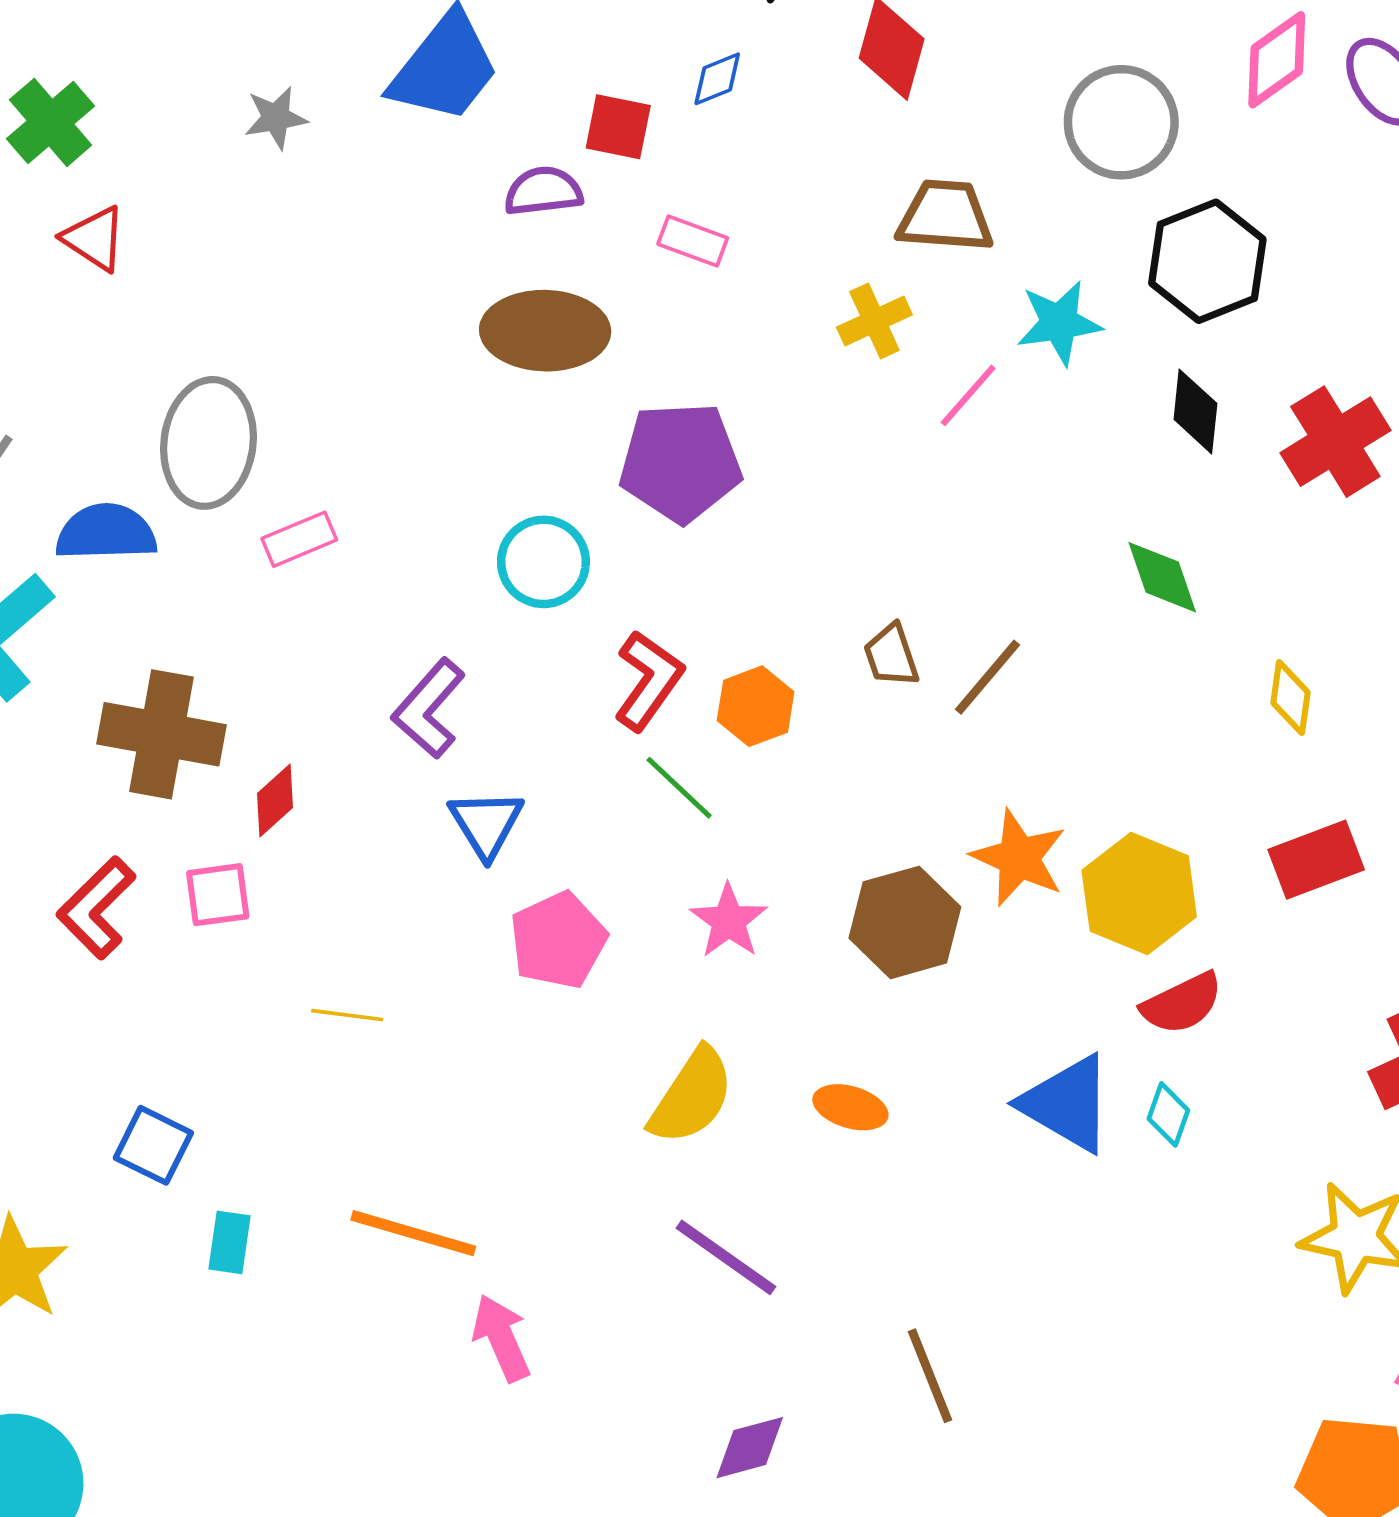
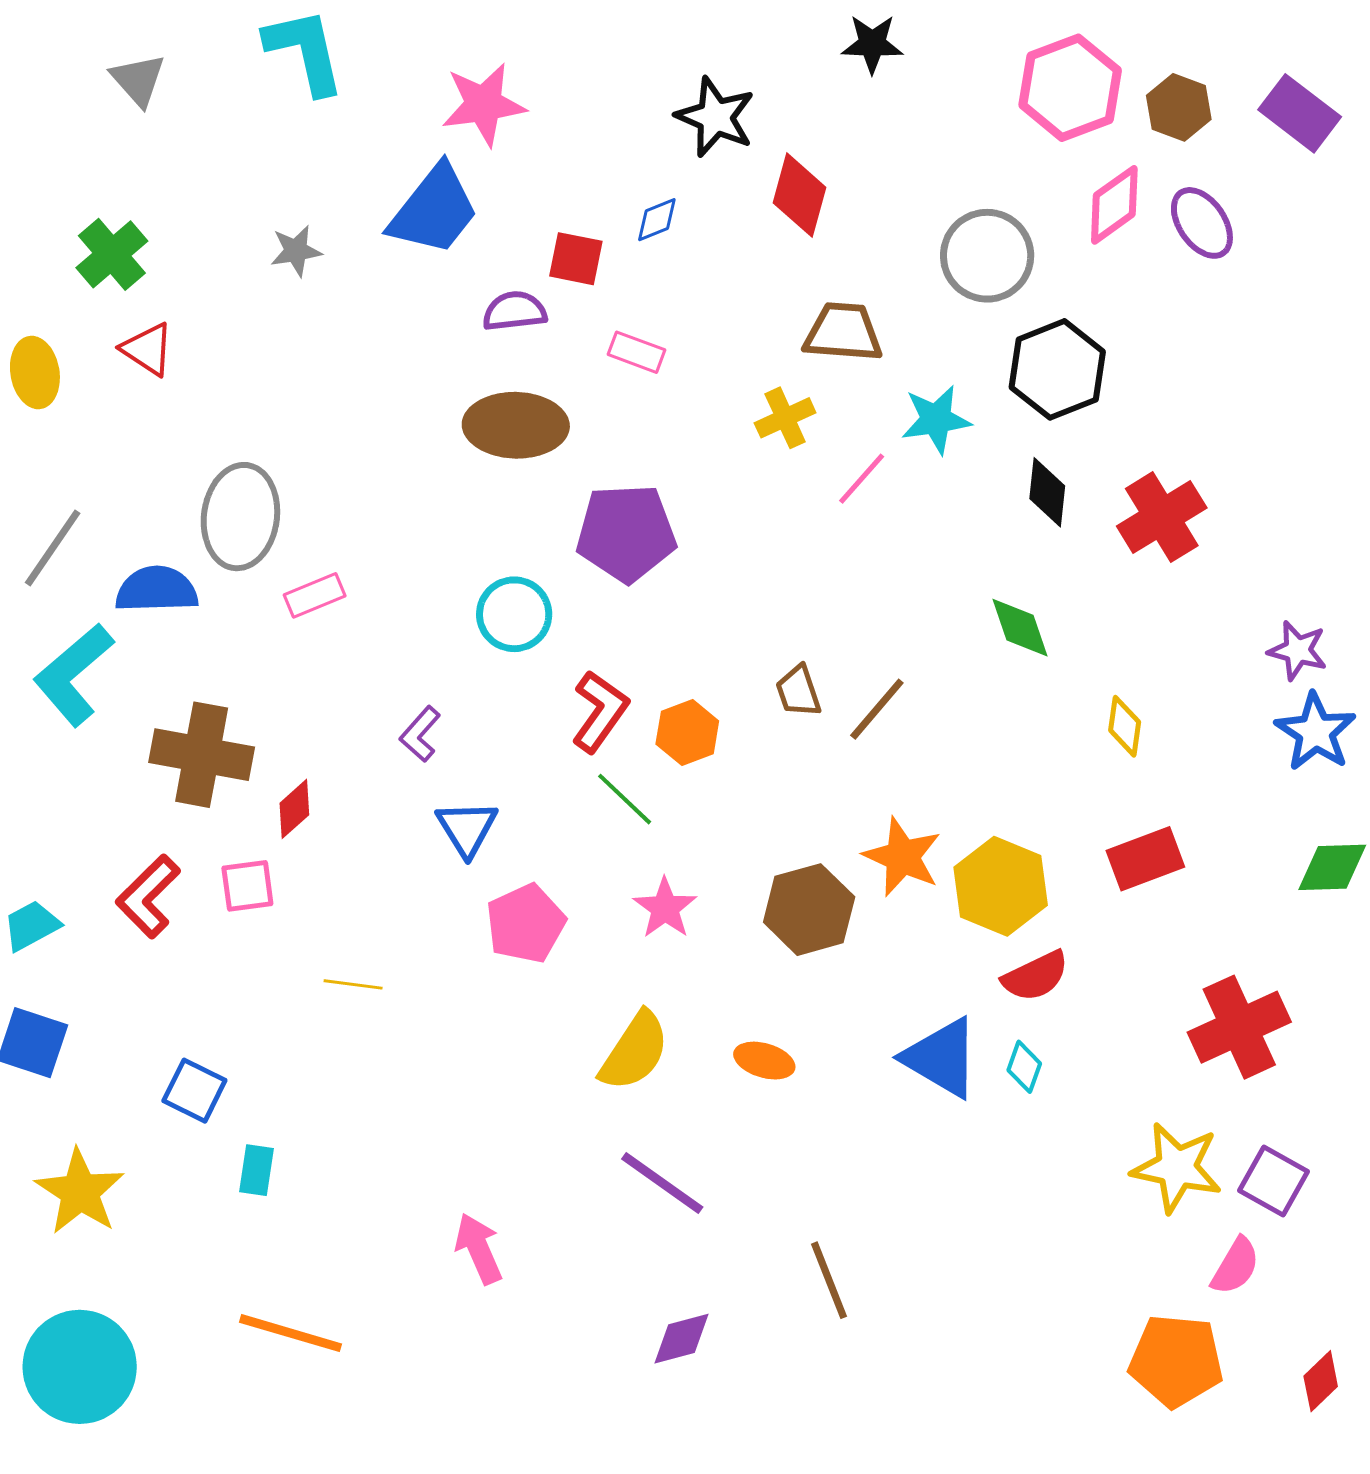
purple L-shape: (429, 709) -> (420, 734), size x0.7
orange line: (413, 1233) -> (291, 1333), moved

